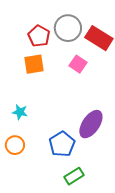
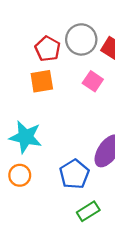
cyan star: (20, 112) -> (26, 137), size x1.8

